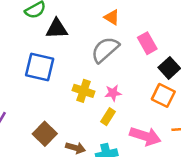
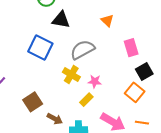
gray semicircle: (105, 50) -> (82, 50), moved

